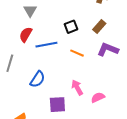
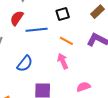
brown rectangle: (99, 26) -> (98, 12), moved
pink arrow: (77, 87) -> (63, 61), moved

